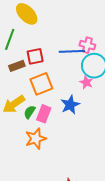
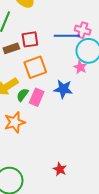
blue star: (70, 105) -> (63, 89), turned 30
orange star: (36, 139) -> (15, 122), moved

